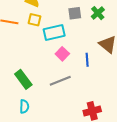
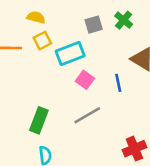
yellow square: (35, 20) -> (42, 41), turned -32
green rectangle: (23, 79) -> (39, 120), turned 66

